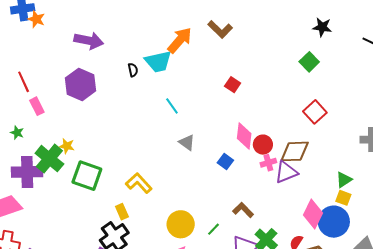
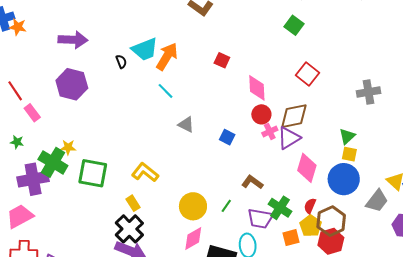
orange arrow: (180, 40) -> (167, 56), moved
pink diamond: (244, 136) -> (257, 88), moved
pink diamond: (313, 214) -> (307, 168), moved

